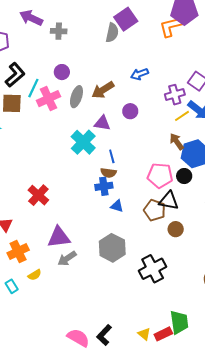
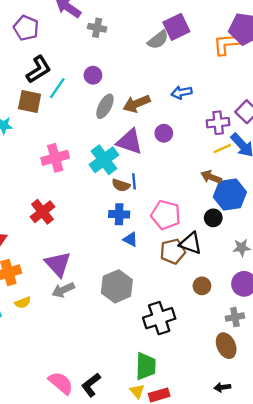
gray semicircle: (112, 33) -> (158, 40), turned 30
pink cross: (49, 99) -> (55, 158), moved
purple triangle: (102, 123) -> (130, 142), size x1.4
brown arrow: (177, 142) -> (211, 177), turned -42
brown semicircle: (108, 173) -> (121, 185), moved
pink pentagon: (160, 175) -> (166, 215), moved
brown pentagon: (155, 210) -> (173, 251), turned 30
brown circle: (176, 229) -> (202, 286), moved
purple triangle: (59, 237) -> (58, 264), turned 45
green trapezoid: (179, 322) -> (146, 366), moved

